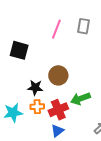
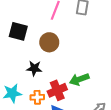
brown circle: (58, 75) -> (49, 42), moved
orange cross: (37, 107) -> (37, 97), moved

